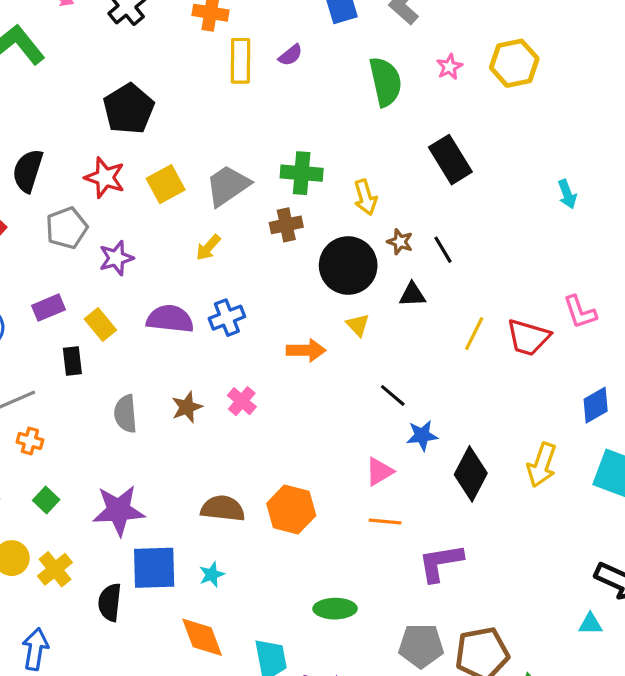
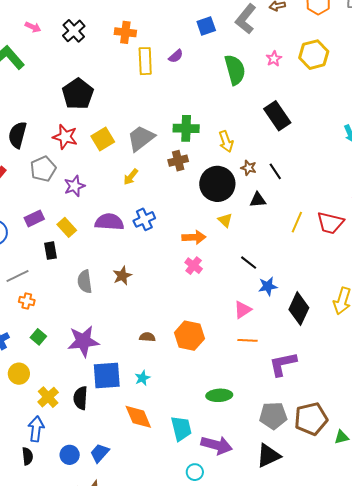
pink cross: (242, 401) -> (194, 266), moved
brown semicircle: (223, 509) -> (147, 337), size x0.6
yellow cross: (55, 569) -> (48, 397), moved

